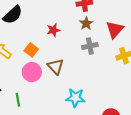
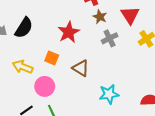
red star: (53, 30) -> (69, 32), size x1.5
pink circle: (32, 72) -> (45, 86), moved

